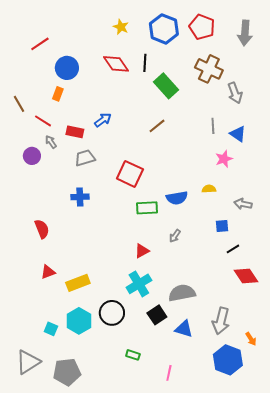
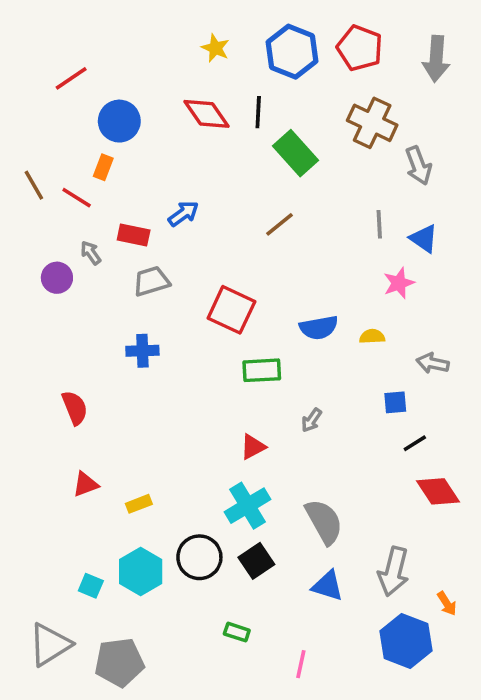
red line: (43, 121) -> (77, 198), moved
blue semicircle: (177, 198) -> (319, 328), moved
yellow rectangle: (78, 283) -> (139, 504), size x0.6
gray semicircle: (182, 293) -> (324, 522), turned 72
black square: (157, 315) -> (256, 561), moved

